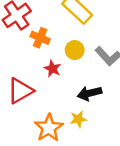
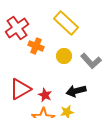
red star: (52, 69) -> (45, 95), moved

